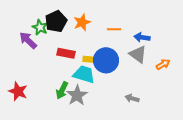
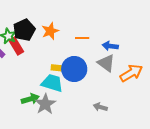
red rectangle: (66, 53) -> (16, 46), moved, turned 48
orange arrow: (163, 64) -> (131, 73), size x1.6
green arrow: (62, 90) -> (30, 99), turned -132

